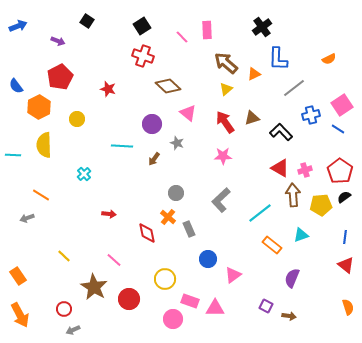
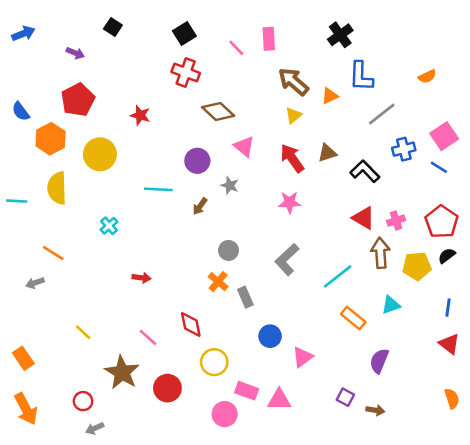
yellow circle: (77, 119) -> (100, 154), size x1.6
red diamond: (147, 233) -> (191, 324), moved

